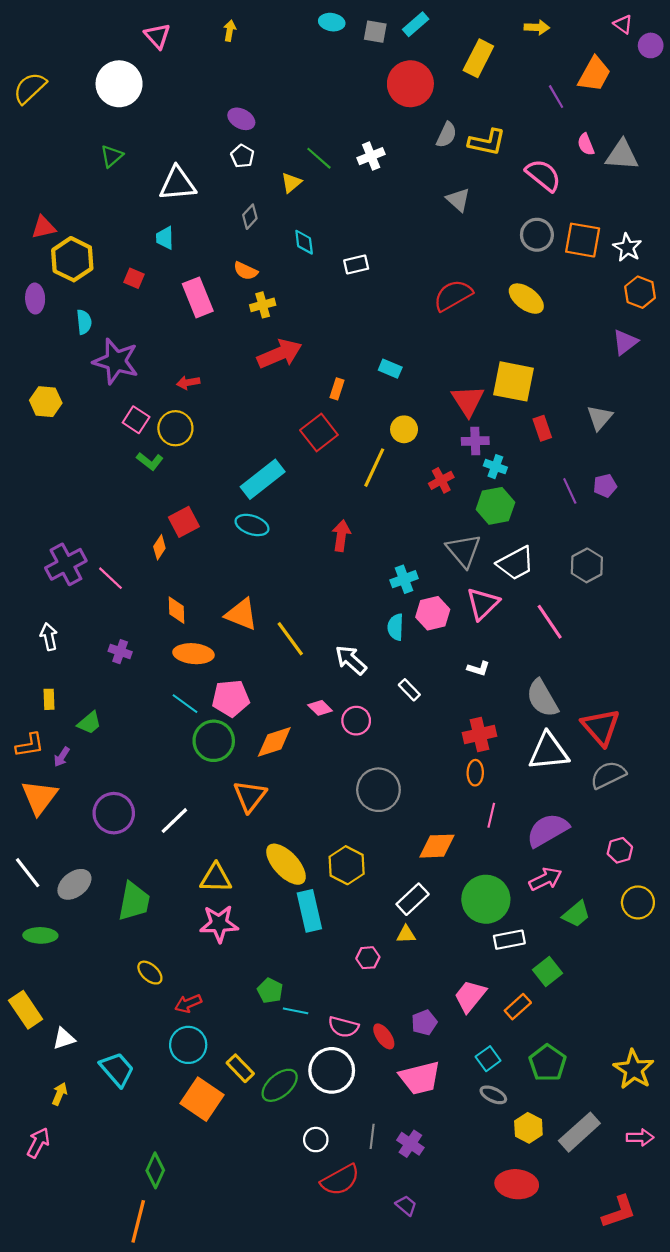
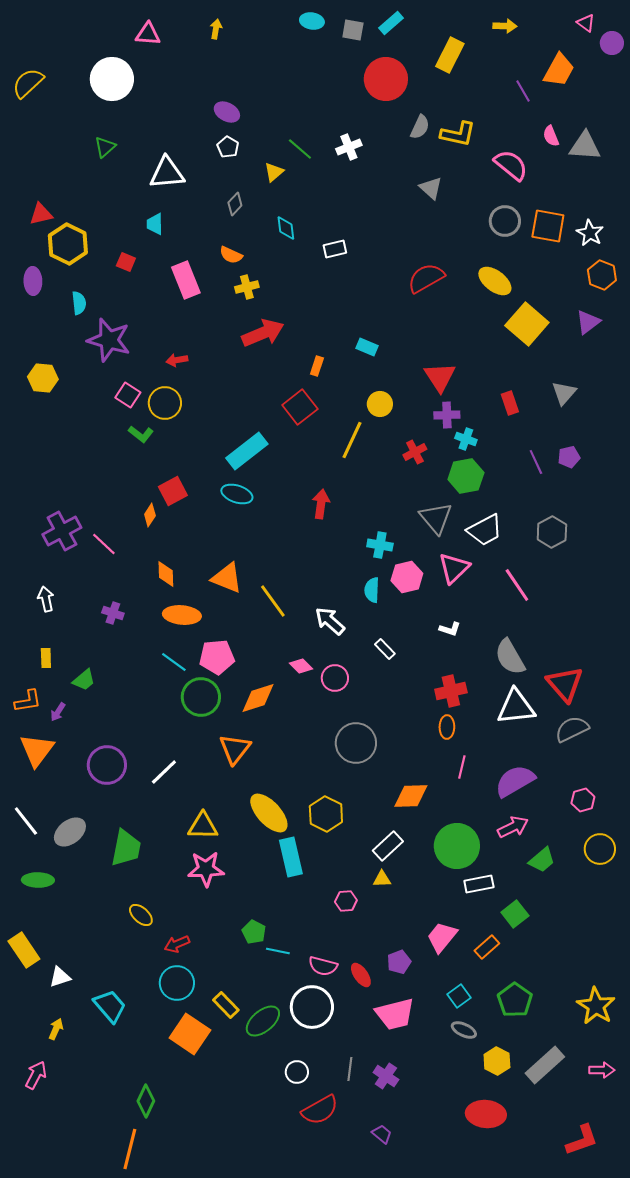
pink triangle: (157, 36) -> (148, 34), turned -44
yellow square: (514, 381) -> (527, 324), moved, turned 30
cyan cross: (404, 579) -> (380, 545), turned 30

